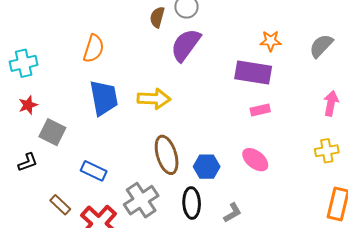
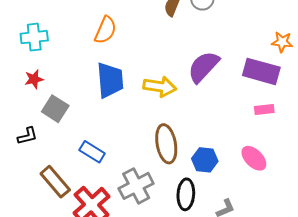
purple semicircle: (186, 45) -> (203, 67), moved
brown rectangle: (60, 205) -> (55, 182), size x1.5

